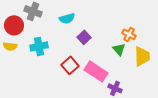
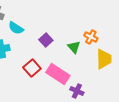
cyan semicircle: (67, 18) -> (16, 28), moved, turned 49
green triangle: (119, 49) -> (74, 47), moved

